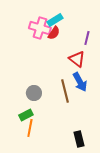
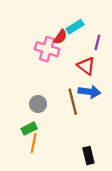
cyan rectangle: (55, 20) -> (75, 27), moved
pink cross: (40, 28) -> (47, 49), moved
blue arrow: (80, 82) -> (90, 92), turned -54

